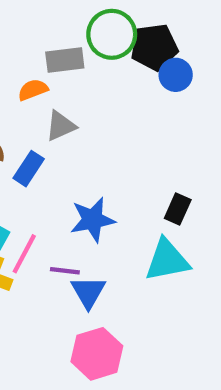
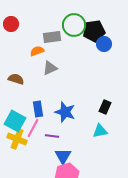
blue rectangle: (29, 169) -> (38, 109), moved, turned -42
blue star: (93, 220) -> (65, 112), turned 30
cyan triangle: (167, 260) -> (100, 131), size x0.7
blue triangle: (88, 292) -> (63, 156), moved

